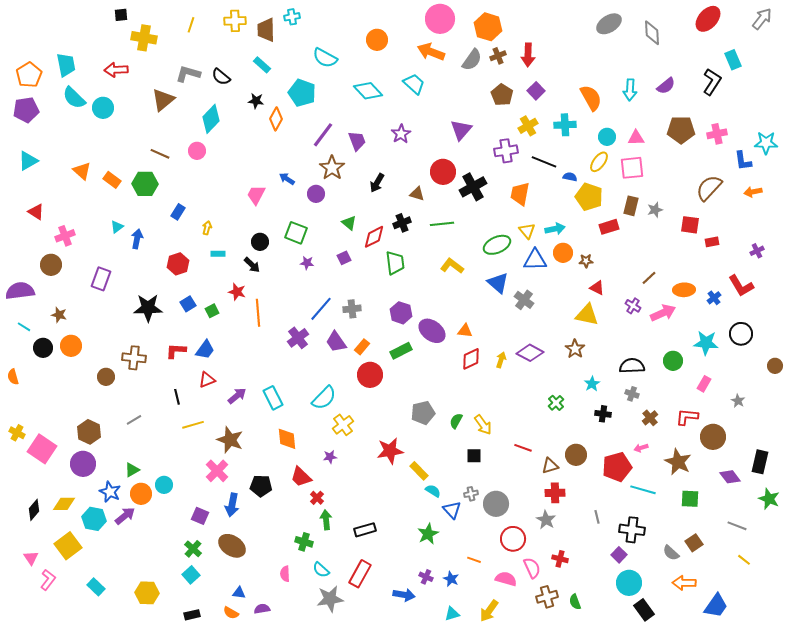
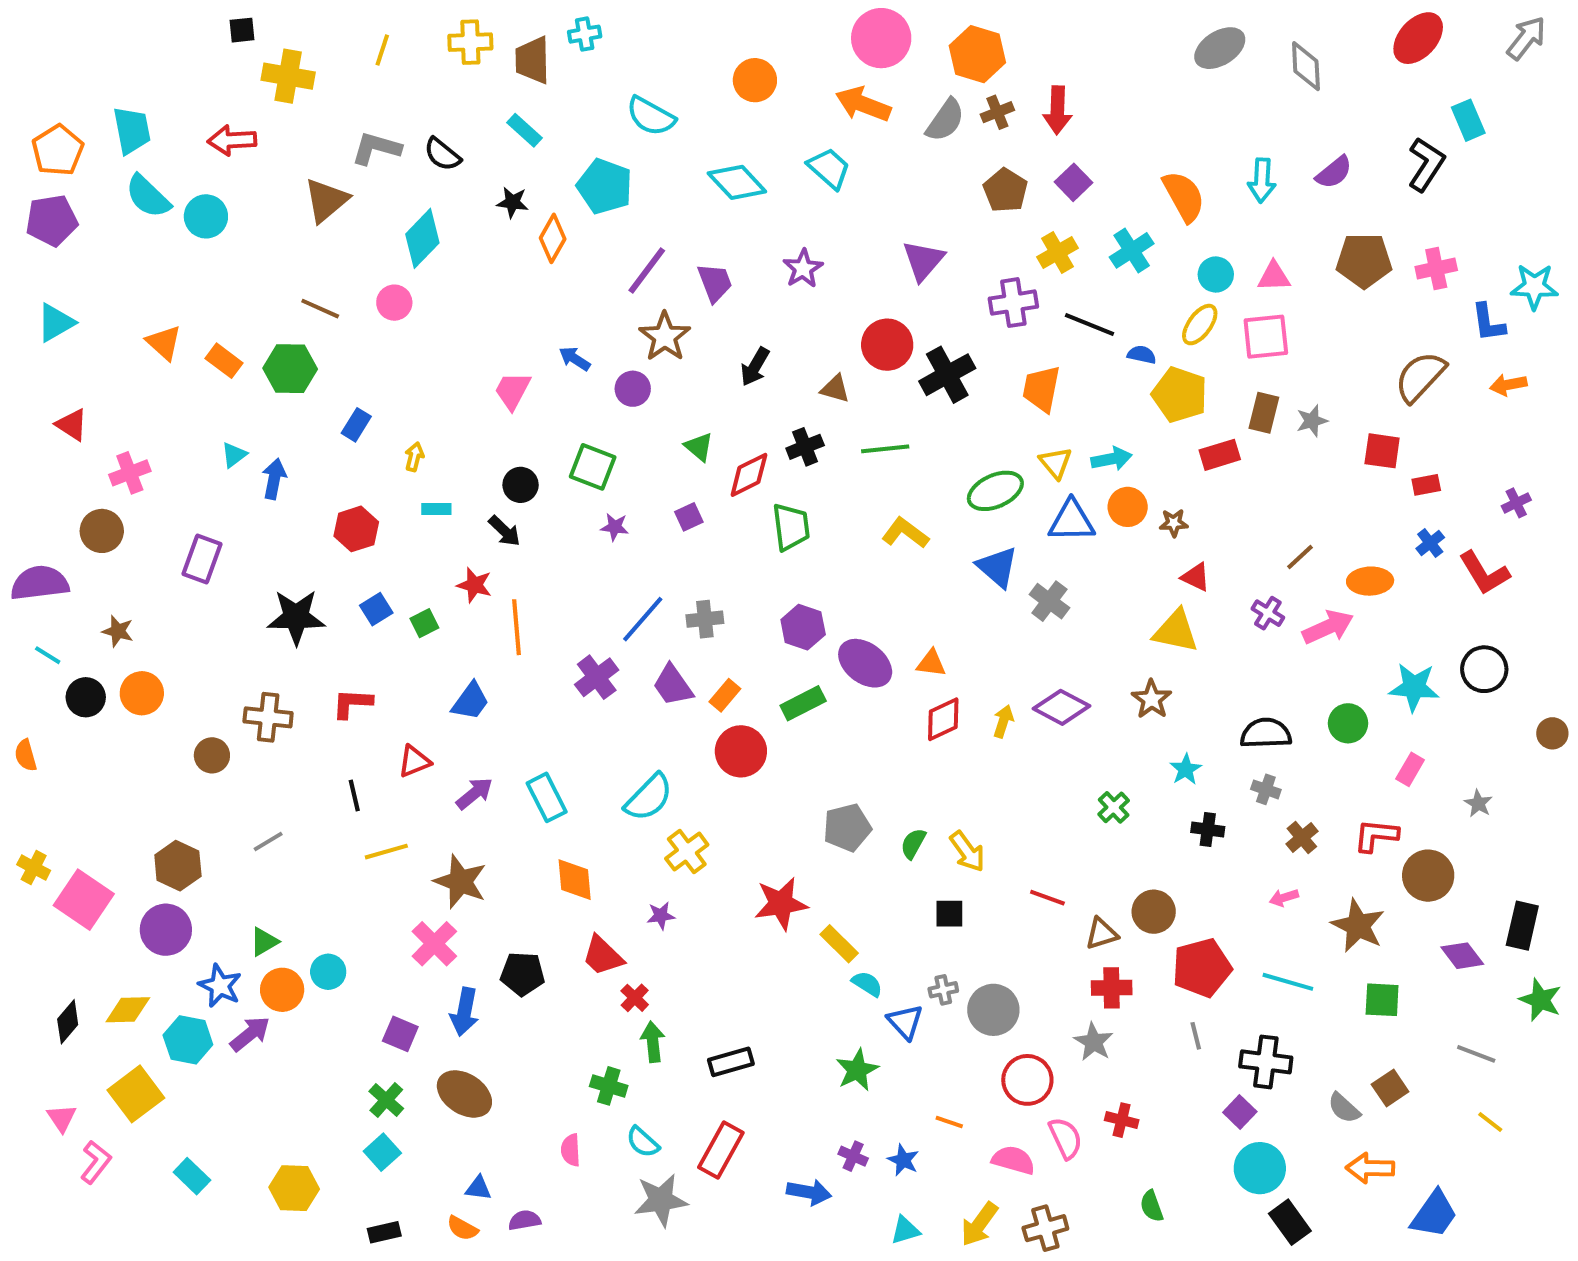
cyan cross: (565, 125) -> (1132, 250), turned -30
blue cross: (714, 298) -> (1430, 543), moved
blue trapezoid: (205, 350) -> (470, 701), moved
red pentagon: (617, 467) -> (1202, 968), moved
brown cross: (547, 597) -> (1045, 1228), moved

